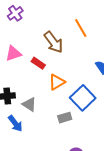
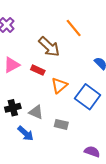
gray rectangle: (65, 118) -> (61, 124), moved, turned 40

